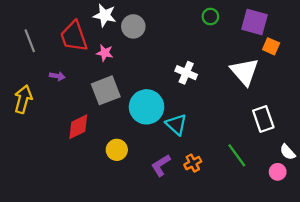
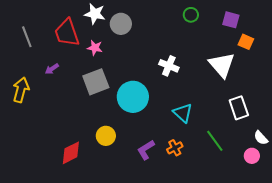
purple square: (254, 22) -> (231, 20), size x0.7
purple arrow: (57, 76) -> (52, 69), turned 136
cyan triangle: (176, 124) -> (183, 113), moved
red diamond: (78, 127) -> (71, 153), moved

